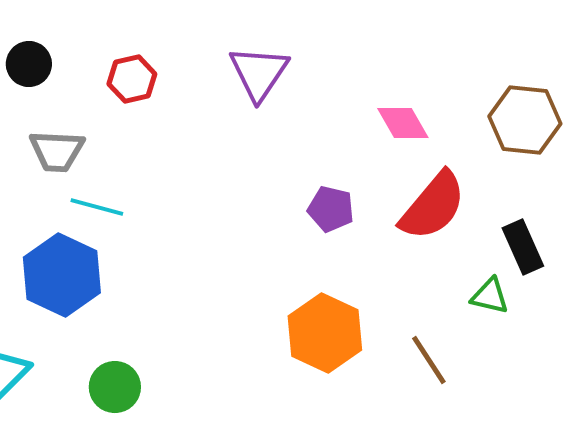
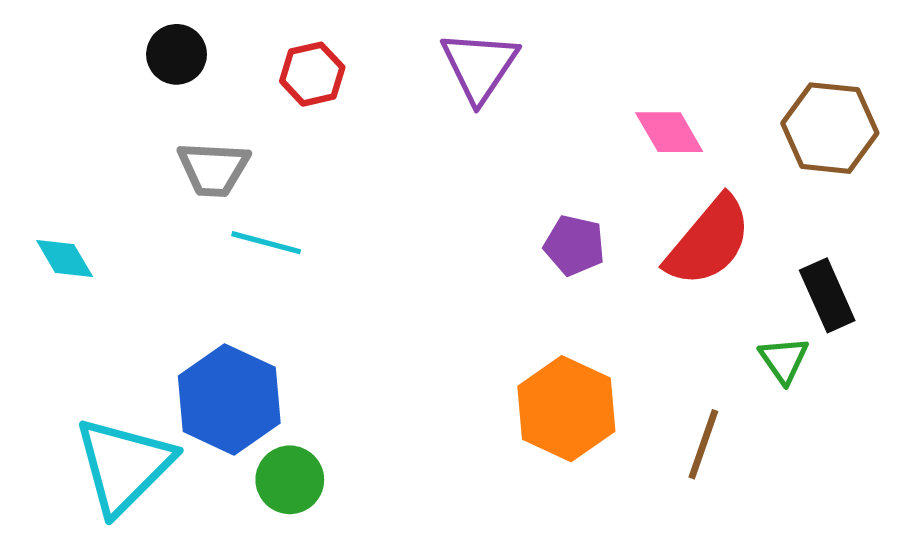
blue hexagon: (62, 275) -> (229, 399), moved
green triangle: (490, 296) -> (784, 360), turned 42
brown line: (429, 360) -> (703, 444), turned 52

